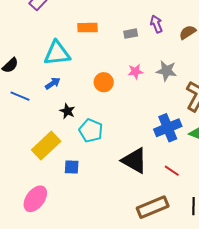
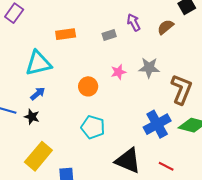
black star: (67, 111) -> (32, 117), moved
cyan pentagon: (91, 131) -> (93, 127), moved

